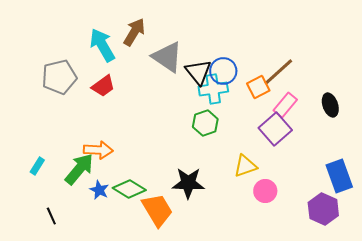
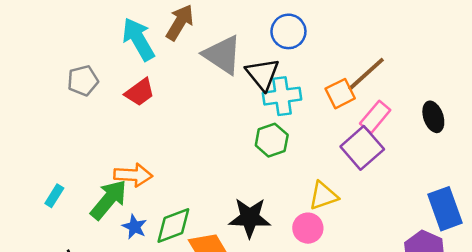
blue circle: (223, 71) -> (288, 31), moved
gray pentagon: (59, 77) -> (83, 81), size x0.7
green diamond: (129, 189) -> (173, 225), turned -52
pink circle: (265, 191) -> (308, 228), moved

